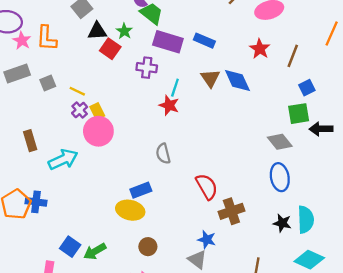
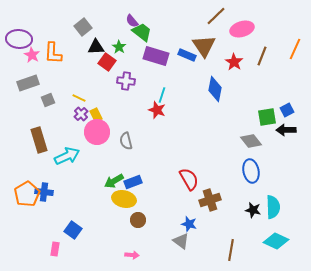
brown line: (293, 56) -> (262, 56), moved
purple cross: (147, 68) -> (126, 81), moved
brown triangle: (210, 78) -> (204, 46), moved, size x1.4
blue diamond: (237, 81) -> (215, 89), turned 35
gray square: (48, 83) -> (48, 100), moved
blue square: (307, 88) -> (287, 110), moved
brown rectangle: (30, 141) -> (39, 140), size x1.4
gray semicircle: (163, 154) -> (126, 141), moved
brown circle: (148, 247) -> (138, 220), moved
green arrow: (95, 251) -> (114, 181), moved

